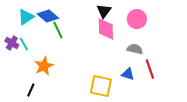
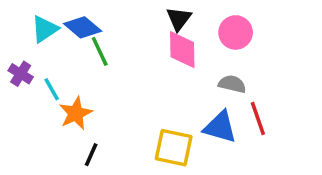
cyan line: (24, 44) -> (52, 89), moved
blue triangle: (128, 74) -> (220, 127), size x1.5
black line: (31, 90) -> (91, 155), moved

